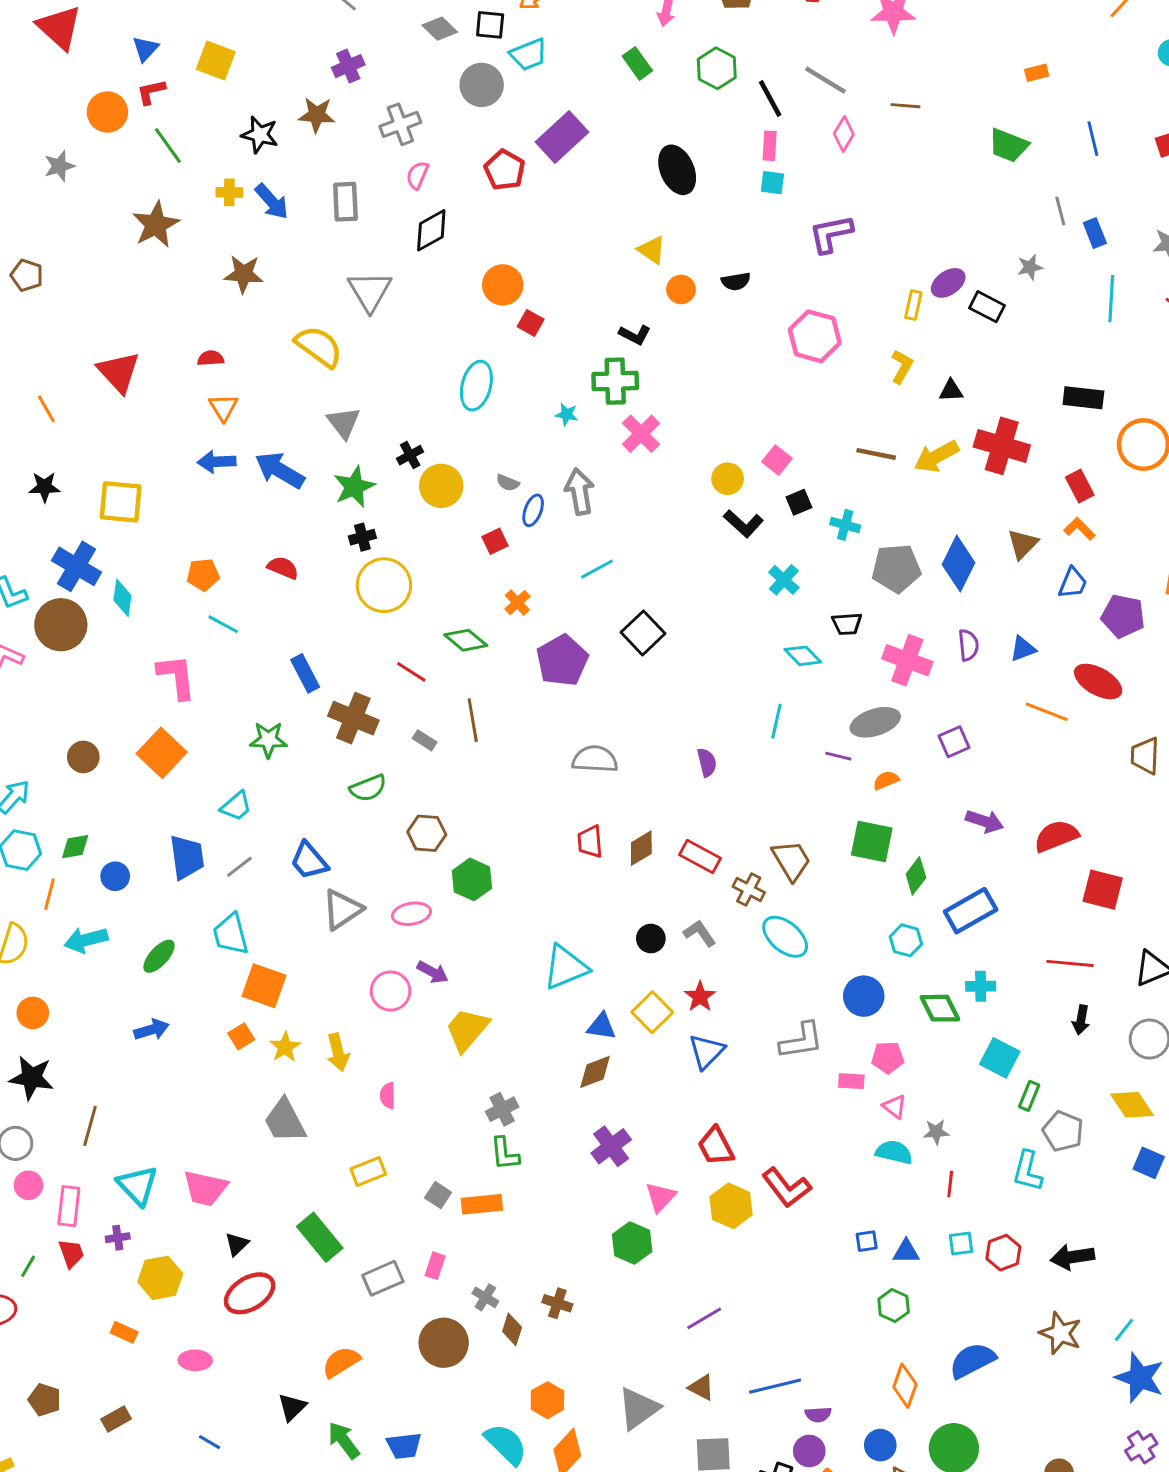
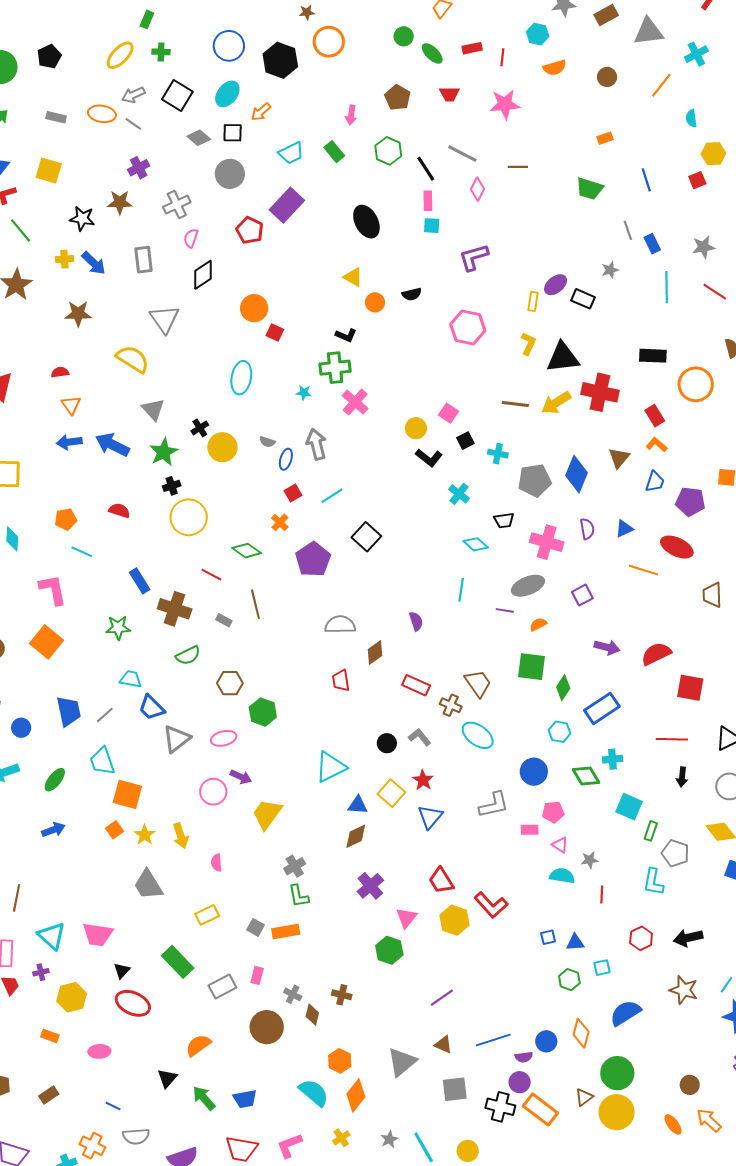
cyan trapezoid: (529, 54) -> (291, 153), moved
black triangle: (951, 391) -> (563, 357), size x2.0
red square: (495, 541) -> (293, 493), moved
cyan trapezoid: (236, 806) -> (131, 679), moved, turned -125
brown diamond: (641, 848) -> (375, 653), moved
cyan square: (961, 1244) -> (602, 968), moved
red ellipse: (250, 1293) -> (133, 1003), turned 60
blue circle: (880, 1445) -> (546, 1041), moved

